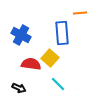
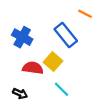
orange line: (80, 13) -> (85, 14), turned 32
blue rectangle: (62, 33) -> (66, 35), turned -35

